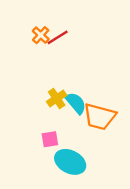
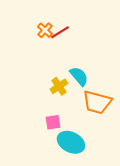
cyan semicircle: (76, 103) -> (79, 76), moved

